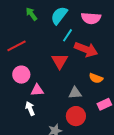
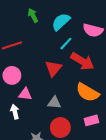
orange semicircle: (96, 78) -> (87, 92), size x1.6
gray triangle: (75, 93) -> (54, 103), moved

